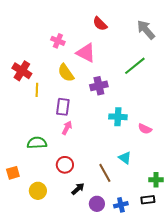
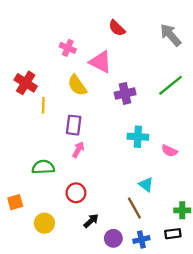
green line: (135, 66) -> (171, 85), moved
purple cross: (99, 86) -> (125, 93), moved
brown line: (105, 173) -> (134, 208), moved

